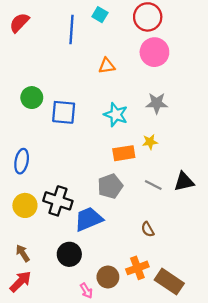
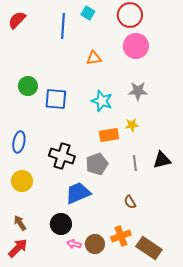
gray line: (153, 185) -> (135, 163), turned 56
black cross: (58, 201) -> (62, 156), moved
pink arrow: (86, 291) -> (74, 244), moved, turned 136

